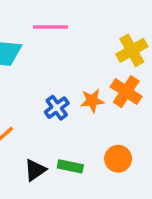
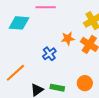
orange star: (92, 101) -> (68, 38), moved

